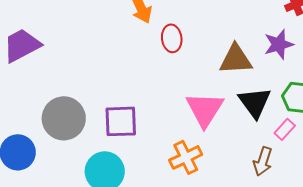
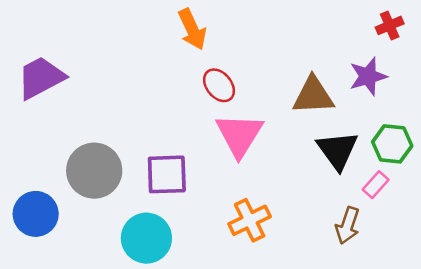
red ellipse: (172, 38) -> (219, 85), moved, turned -32
pink triangle: (205, 109) -> (239, 135), moved

